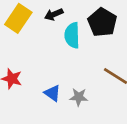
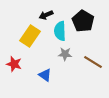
yellow rectangle: (18, 18) -> (30, 36), moved
gray star: (79, 97) -> (65, 54), moved

